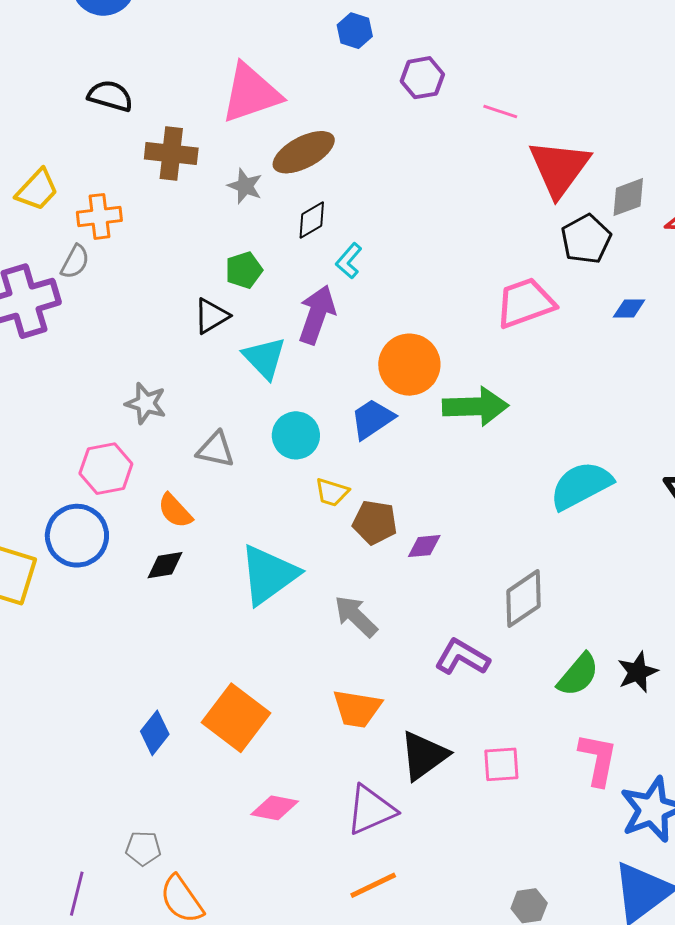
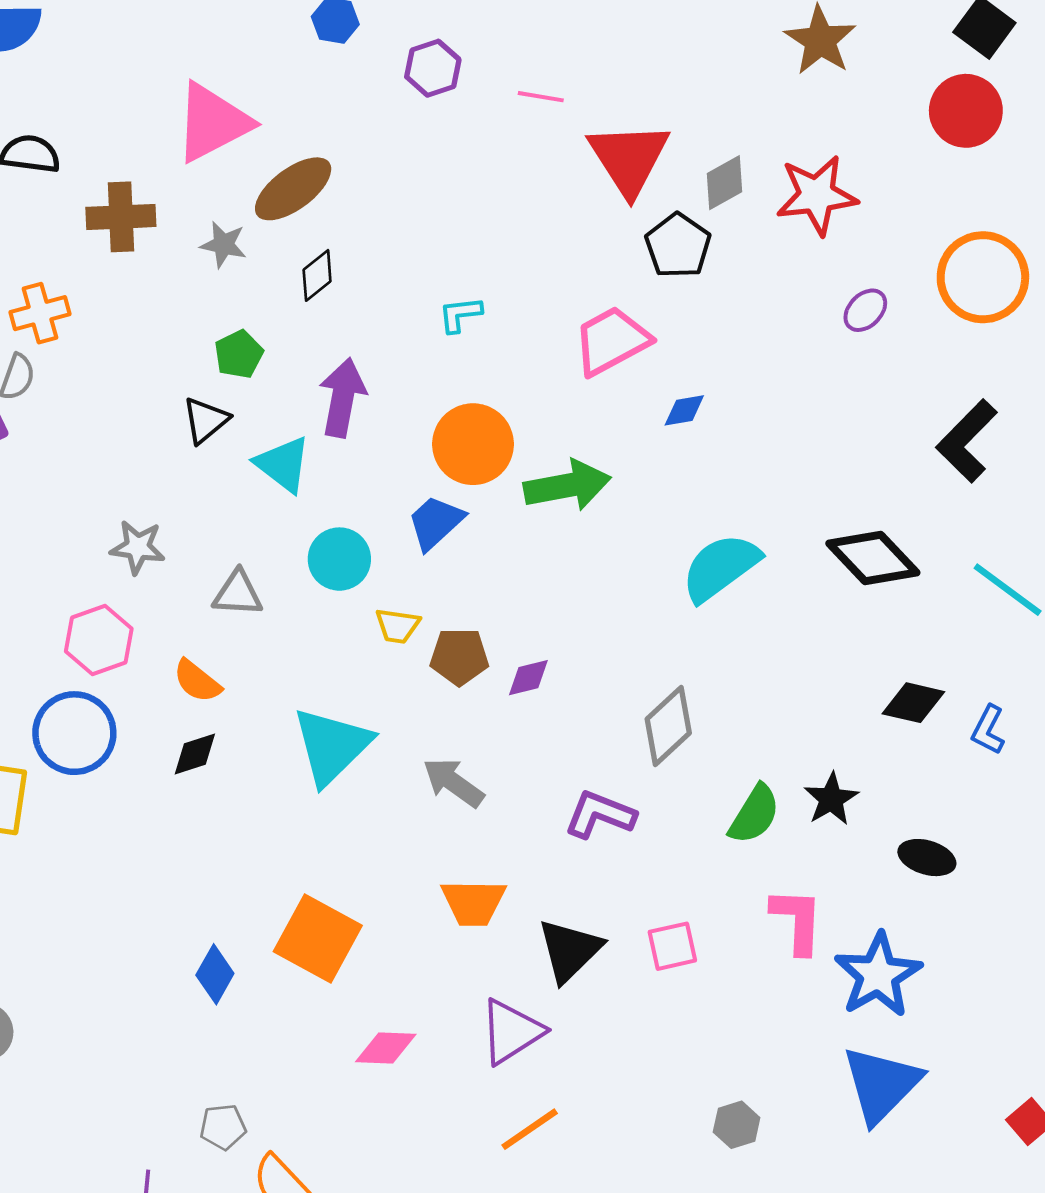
cyan L-shape: (349, 261) -> (460, 314), moved, turned 51
blue diamond: (629, 308) -> (684, 410), moved

